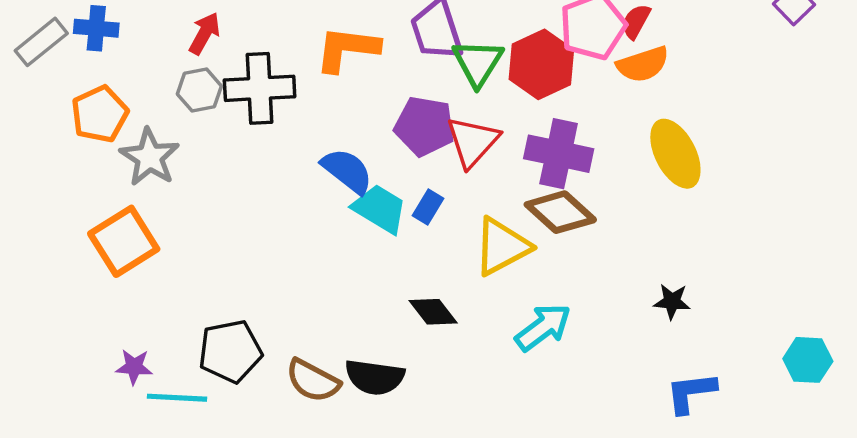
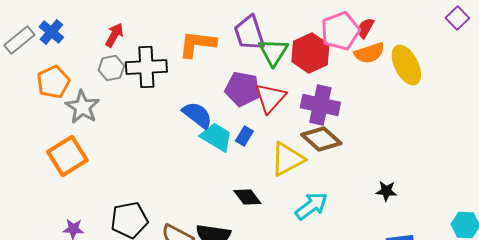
blue cross: (96, 28) -> (51, 32), turned 35
yellow ellipse: (675, 154) -> (406, 65), moved

